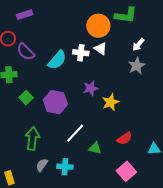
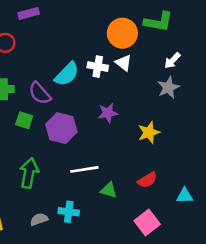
purple semicircle: (26, 52) -> (40, 93), moved
green square: (26, 98) -> (24, 120), turned -32
yellow star: (111, 102) -> (149, 132), moved
white line: (75, 133) -> (84, 169), turned 35
gray semicircle: (42, 165) -> (39, 219), moved, turned 32

